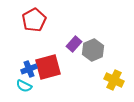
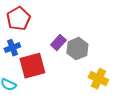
blue cross: (29, 69) -> (12, 48), moved

